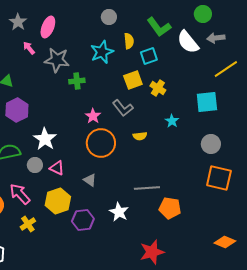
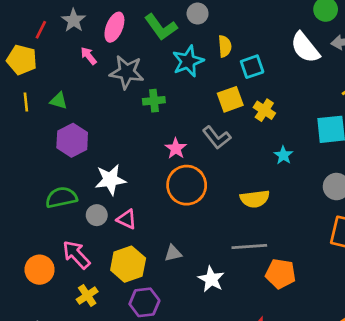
green L-shape: (159, 27) -> (161, 27), moved
yellow semicircle: (140, 136) -> (255, 199), moved, size x1.5
white star: (45, 139) -> (110, 180), turned 30
gray triangle: (90, 180) -> (173, 253), moved, turned -48
purple hexagon: (83, 220) -> (144, 302), moved

